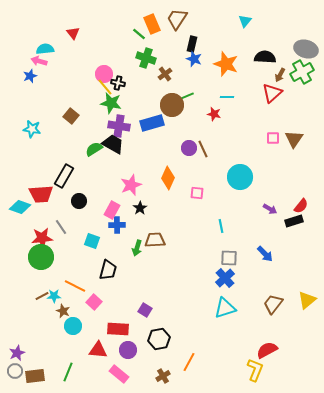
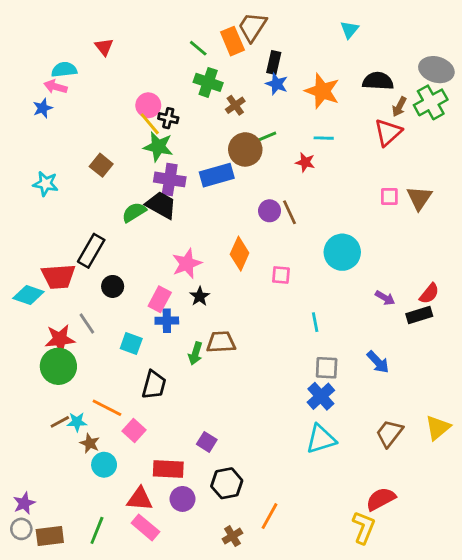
orange rectangle: (152, 24) -> (232, 41), moved
pink rectangle: (119, 374) -> (145, 527), moved

